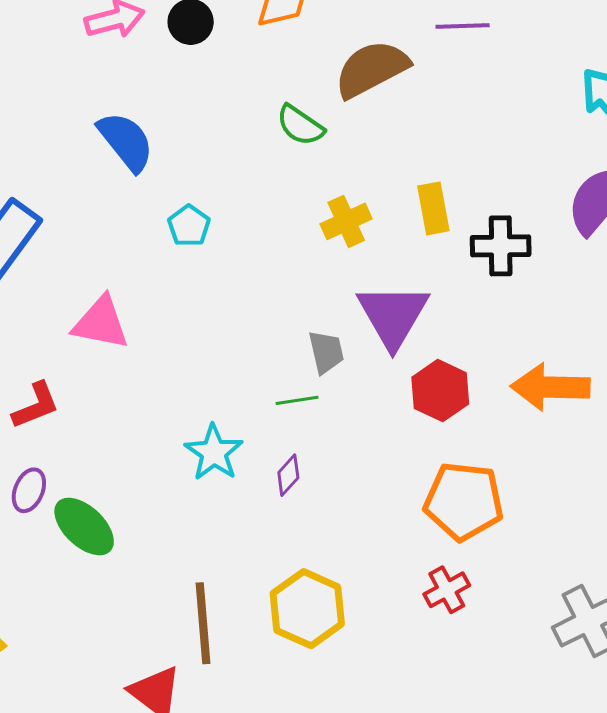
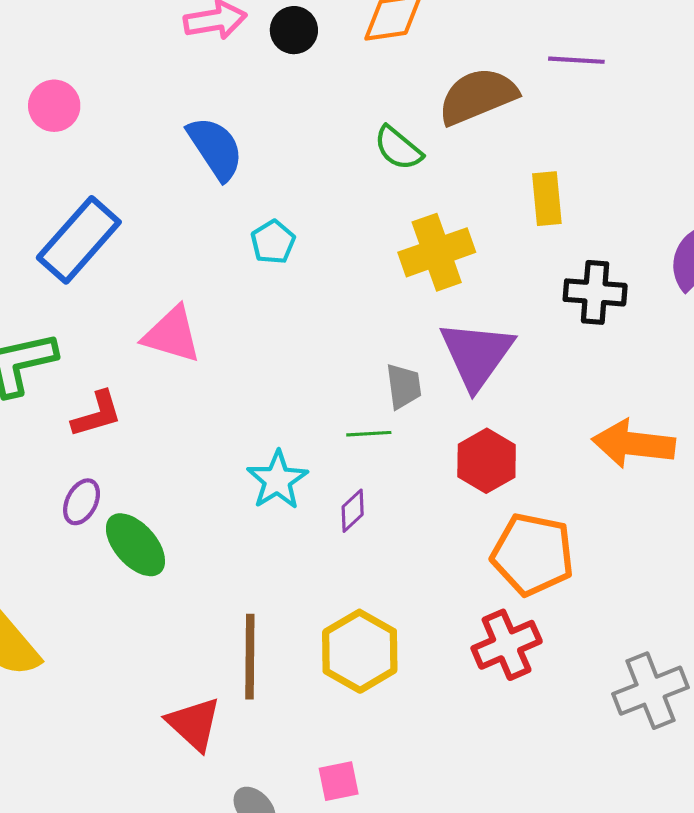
yellow rectangle: (433, 208) -> (547, 199), moved
yellow cross: (346, 221) -> (437, 252), size x1.4
red hexagon: (440, 391) -> (487, 461), moved
red cross: (447, 590) -> (507, 645), size x1.4

